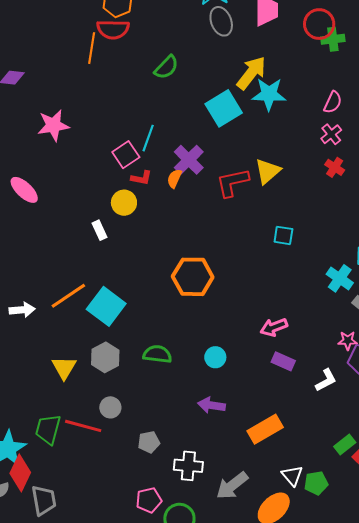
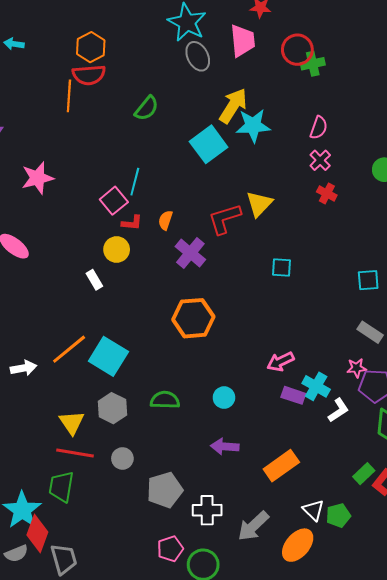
purple cross: (189, 160) -> (190, 253), moved
cyan cross: (340, 278) -> (316, 386), moved
red line: (83, 426) -> (75, 453), moved
gray pentagon: (149, 442) -> (165, 490), size x1.6

